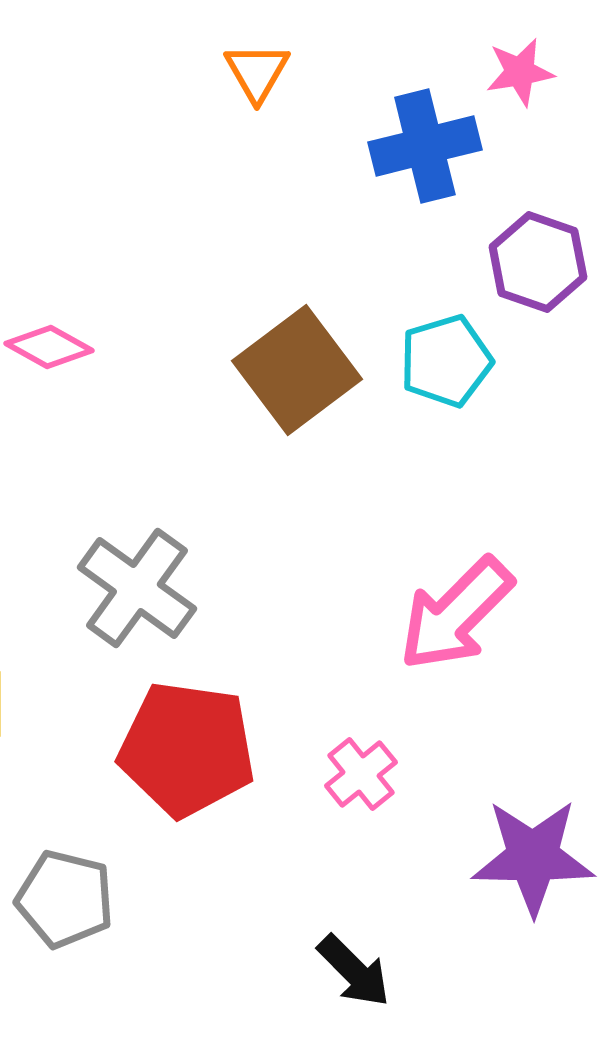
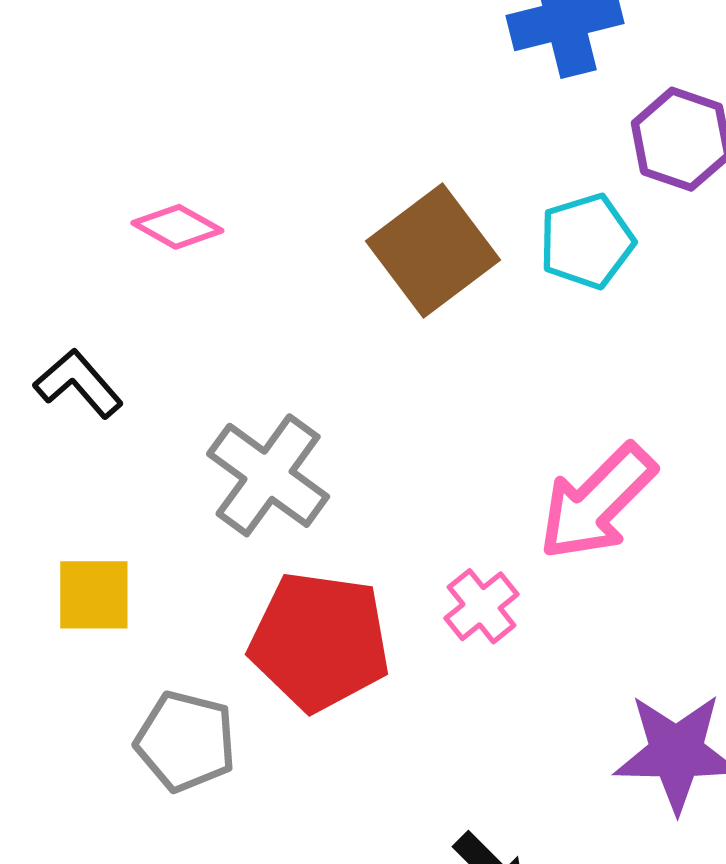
pink cross: (361, 774) -> (482, 606), moved
gray pentagon: (65, 899) -> (186, 741), moved

